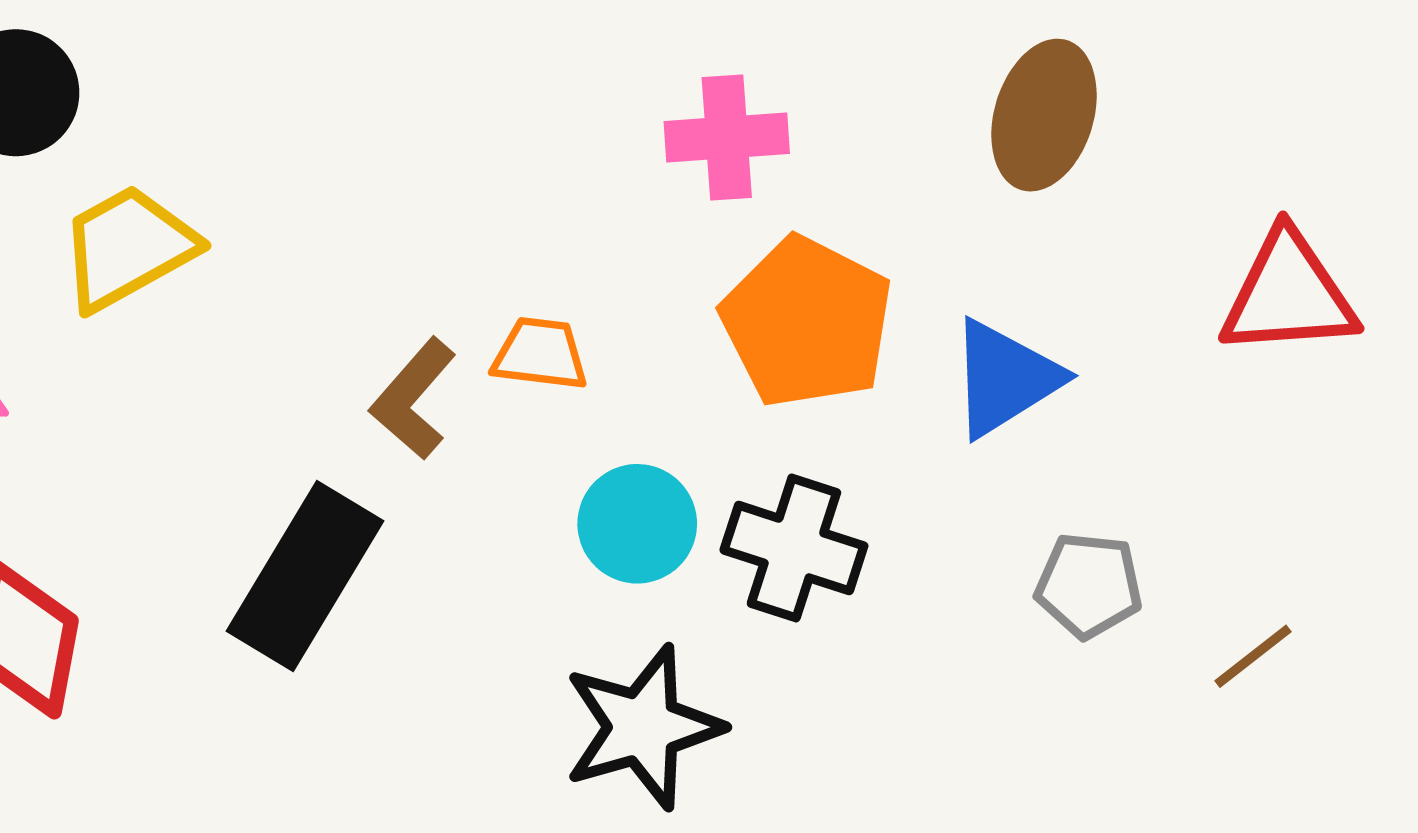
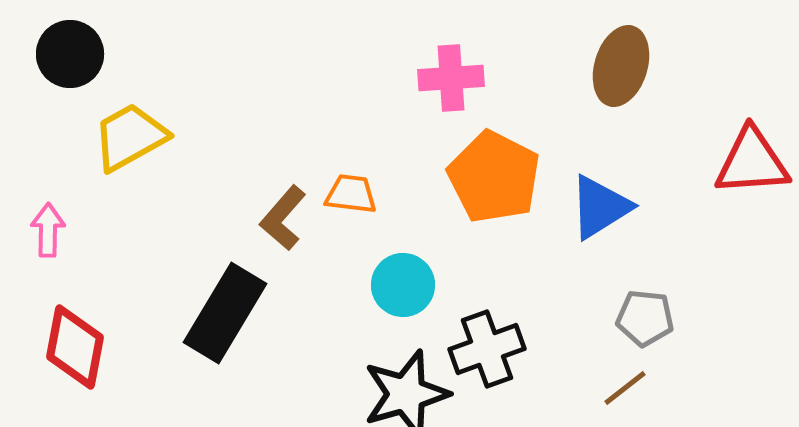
black cross: (794, 548) -> (487, 349), moved, turned -38
brown line: (1253, 656) -> (625, 388), moved

